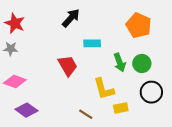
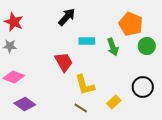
green arrow: (120, 62) -> (113, 47), moved
green circle: (142, 64) -> (147, 46), moved
yellow L-shape: (104, 89) -> (85, 85), moved
yellow rectangle: (121, 108) -> (114, 102), turned -32

